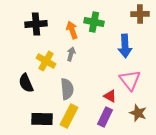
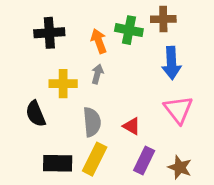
brown cross: (140, 14) -> (163, 19), moved
yellow cross: (46, 61) -> (63, 84), turned -30
red triangle: (110, 96) -> (132, 126), moved
brown star: (138, 113) -> (180, 167), moved

